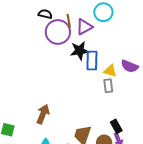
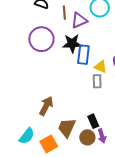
purple circle: (58, 32) -> (41, 39), moved
brown arrow: (43, 114) -> (46, 106), moved
black rectangle: (116, 126) -> (93, 121), moved

